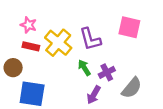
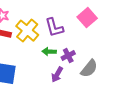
pink square: (129, 27) -> (87, 18), turned 36
green arrow: (84, 68) -> (49, 52), turned -56

